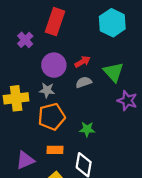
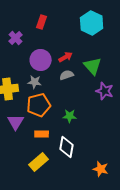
red rectangle: (55, 22) -> (42, 22), size x0.6
purple triangle: (25, 160) -> (16, 122), moved, turned -36

